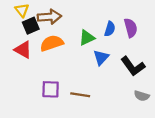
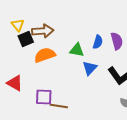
green triangle: (87, 38) -> (77, 50), turned 35
red triangle: (23, 50) -> (15, 83), moved
brown line: (80, 95) -> (59, 106), moved

